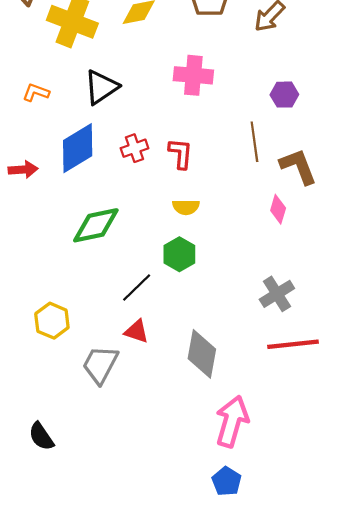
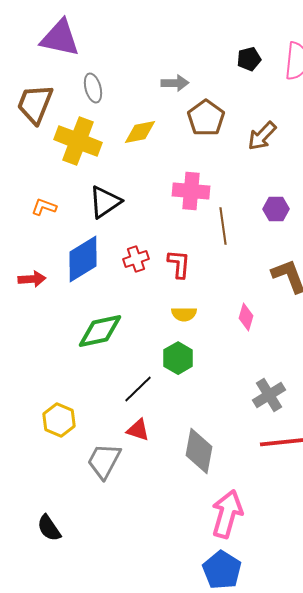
brown line: (254, 142) -> (223, 226), moved
pink diamond: (278, 209) -> (246, 317), moved
blue pentagon: (227, 481) -> (222, 570), size x1.4

